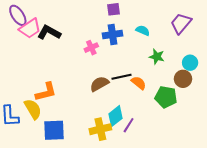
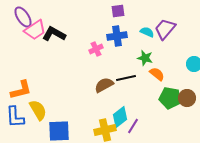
purple trapezoid: (181, 23) -> (165, 29), moved
green star: (157, 57) -> (145, 58), moved
brown circle: (183, 79) -> (187, 98), moved
orange semicircle: (139, 83) -> (157, 74), moved
orange L-shape: (46, 92) -> (21, 90), moved

